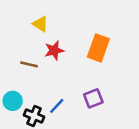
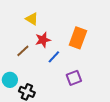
brown line: (29, 64) -> (23, 51), turned -56
blue line: (57, 106) -> (54, 57), moved

